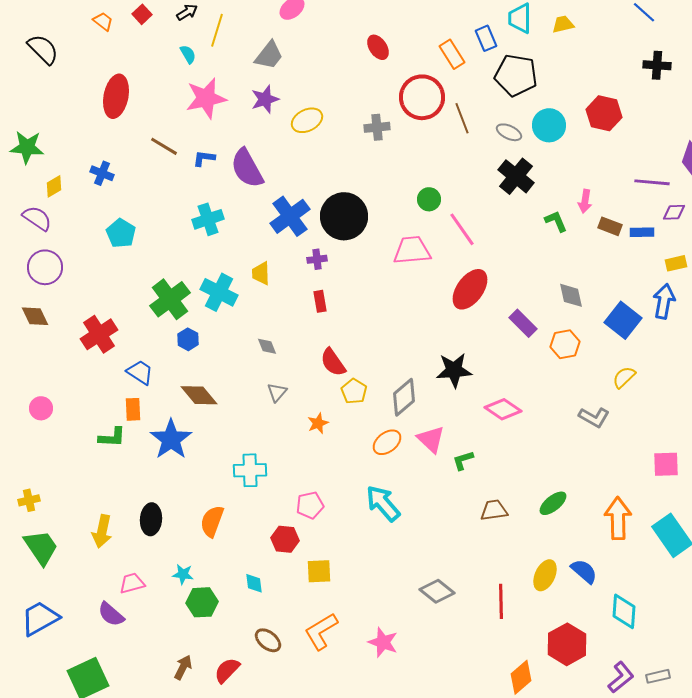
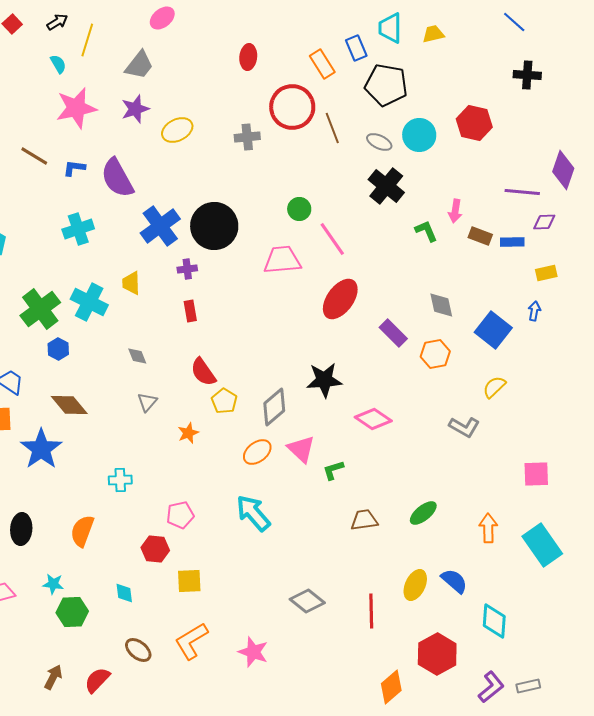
red ellipse: (378, 47) -> (248, 57), turned 40
blue arrow: (664, 301) -> (534, 311), size x0.6
cyan cross: (250, 470) -> (120, 480), size x0.7
orange arrow: (618, 518) -> (488, 528), size x0.7

